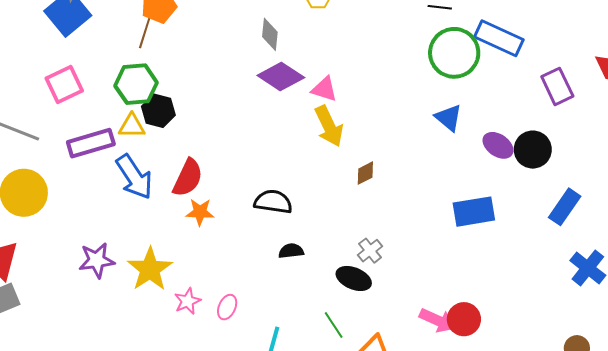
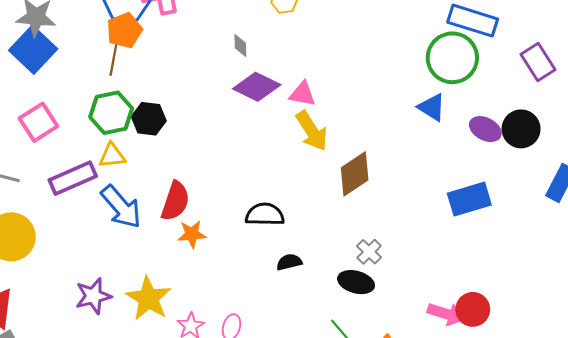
gray diamond: (270, 34) -> (240, 45), size x0.7
green circle: (454, 53) -> (452, 58), moved
black hexagon: (158, 111) -> (149, 119), moved
brown diamond: (365, 173) -> (355, 174), size x1.8

